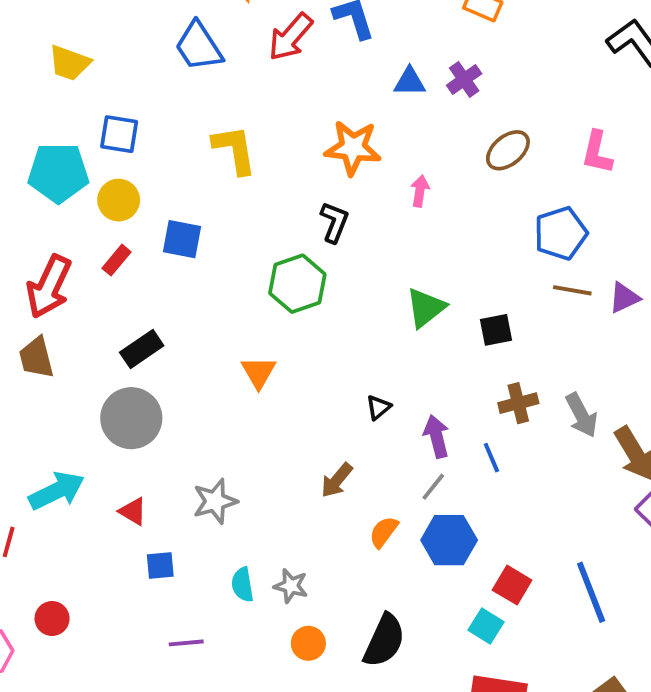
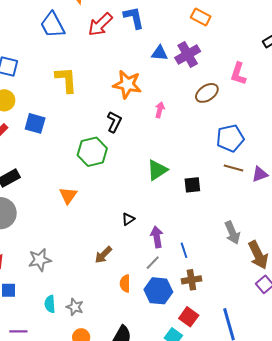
purple cross: (464, 79) -> (188, 54), size x1.4
pink L-shape: (597, 152) -> (238, 74), moved
brown cross: (518, 403) -> (191, 280), moved
orange semicircle: (384, 532) -> (125, 284), turned -42

